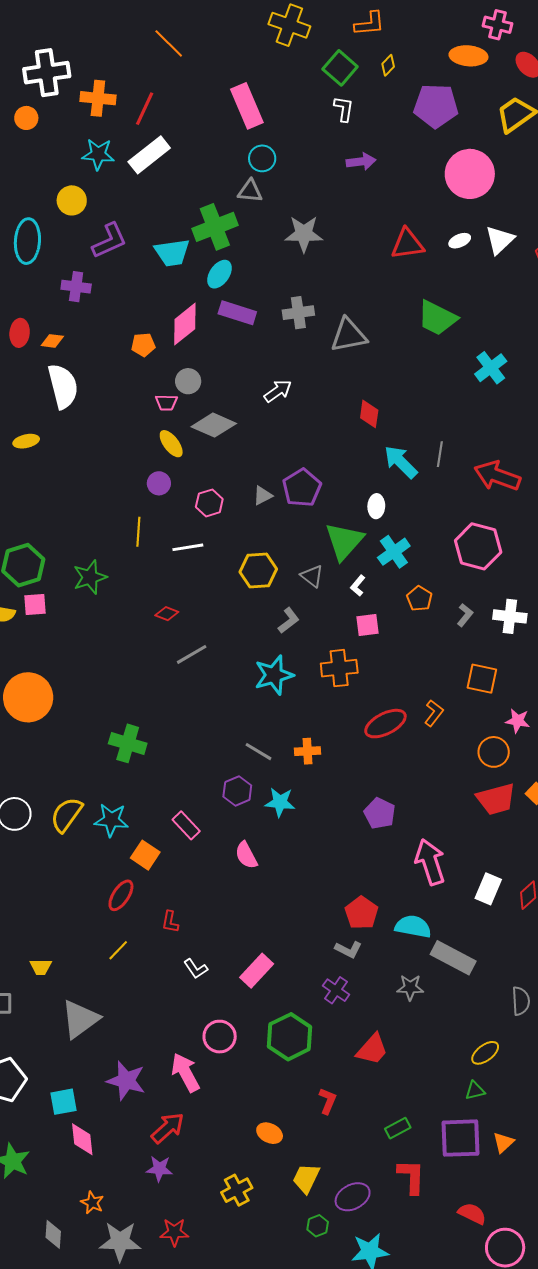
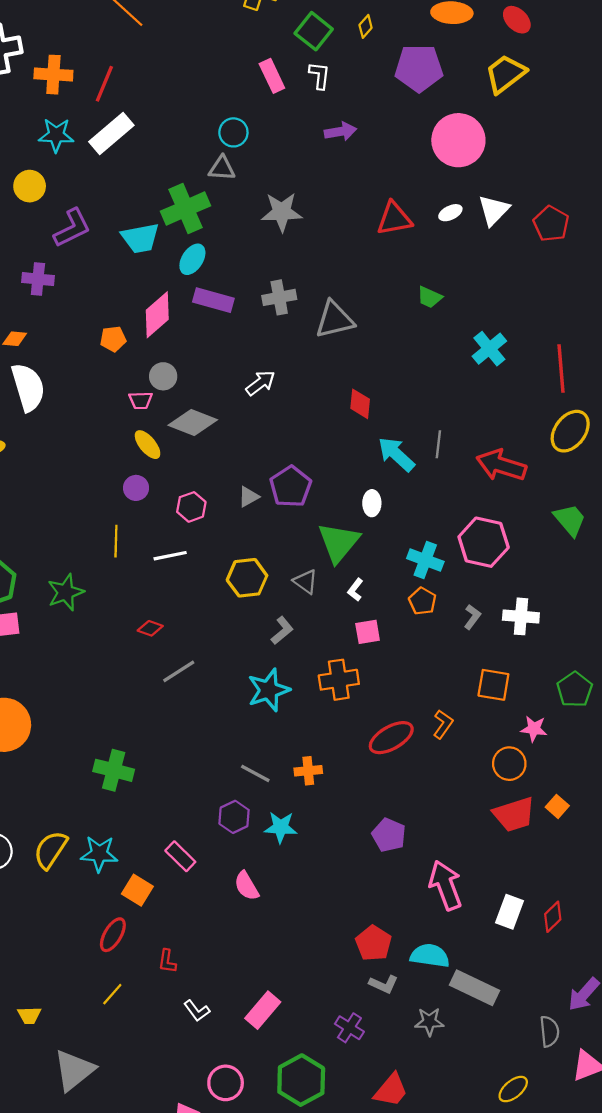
pink rectangle: (247, 106) -> (272, 76), moved, size x0.7
green trapezoid: (437, 318) -> (430, 297), size x0.6
cyan cross: (394, 552) -> (425, 560), moved, turned -32
gray L-shape: (348, 950) -> (384, 984), moved

